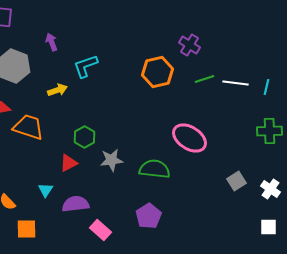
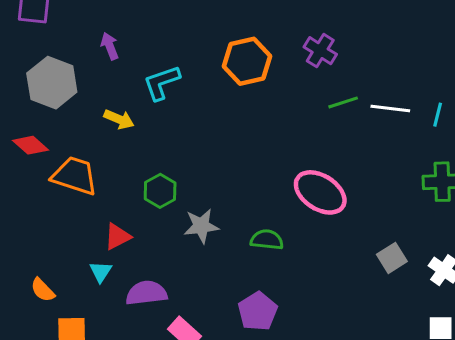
orange hexagon: (158, 72) -> (247, 61), moved
yellow arrow: (58, 90) -> (119, 119), turned 42
red triangle: (68, 163) -> (117, 237), moved
green semicircle: (154, 169) -> (267, 240), size x0.7

